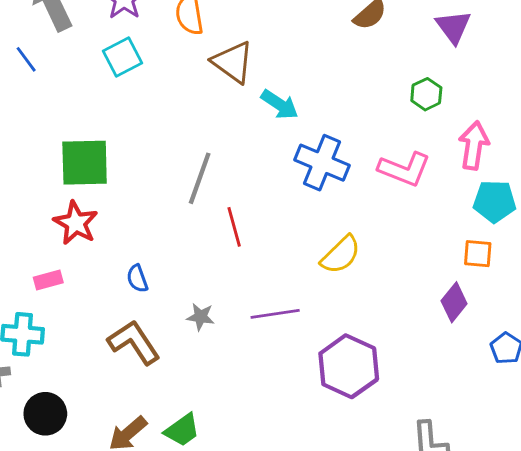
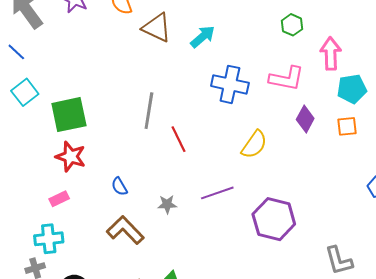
cyan square: (123, 57) -> (25, 92), moved
cyan arrow: (280, 105) -> (203, 37), moved, turned -64
purple diamond: (454, 302) -> (305, 119), moved

